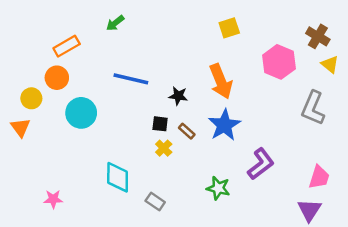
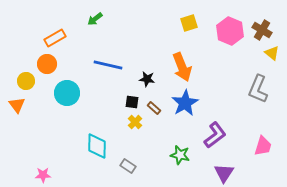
pink hexagon: (279, 62) -> (230, 31), moved
pink star: (53, 199) -> (43, 175), moved
purple triangle: (309, 210) -> (224, 173), moved

